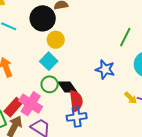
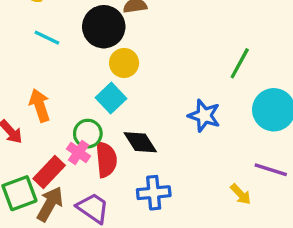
green circle: (50, 84) -> (88, 134), moved
yellow arrow: (131, 98) -> (241, 194), moved
red semicircle: (76, 101) -> (106, 160), moved
pink cross: (31, 104) -> (79, 152), moved, size x0.6

